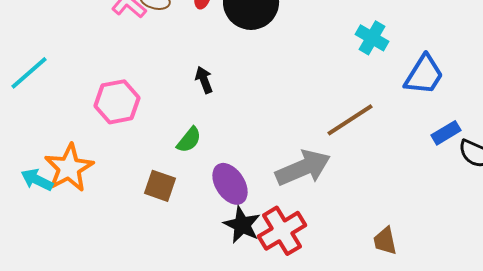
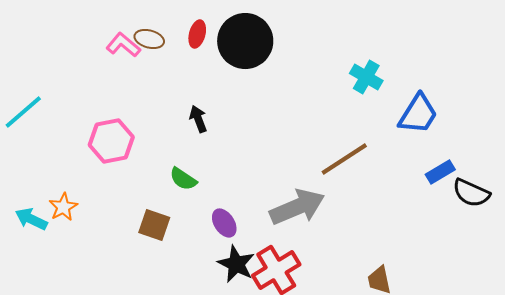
green semicircle: (189, 140) -> (183, 179), turned 84
orange star: (69, 168) -> (63, 207), size x0.6
purple ellipse: (230, 184) -> (224, 223), size x0.7

